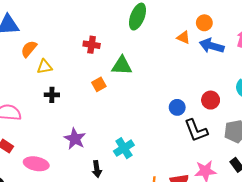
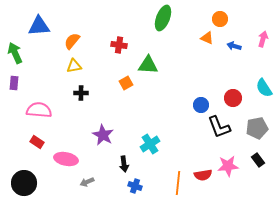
orange circle: (204, 23) -> (220, 19), moved
blue arrow: (212, 46) -> (234, 46), size x0.6
orange semicircle: (29, 49) -> (72, 41), moved

